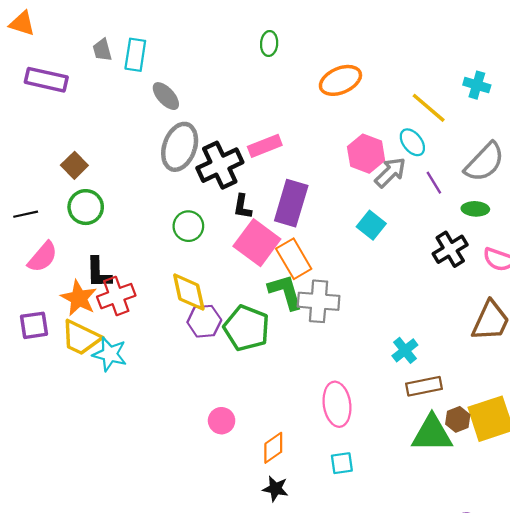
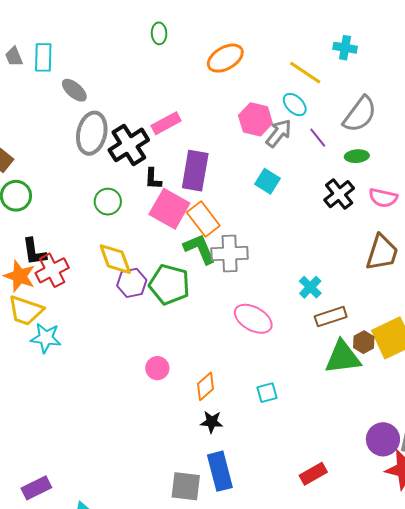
cyan star: (110, 354) -> (46, 338), moved
pink ellipse: (337, 404) -> (253, 319), moved, turned -45

